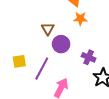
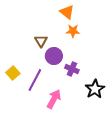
purple cross: (89, 57) -> (72, 69), moved
yellow square: (19, 61) -> (13, 73), turned -32

